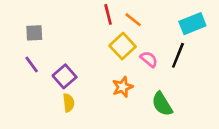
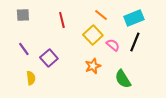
red line: (108, 14) -> (62, 20), moved
cyan rectangle: (192, 24) -> (134, 18), moved
gray square: (34, 33) -> (23, 15), moved
yellow semicircle: (69, 103) -> (31, 78), moved

